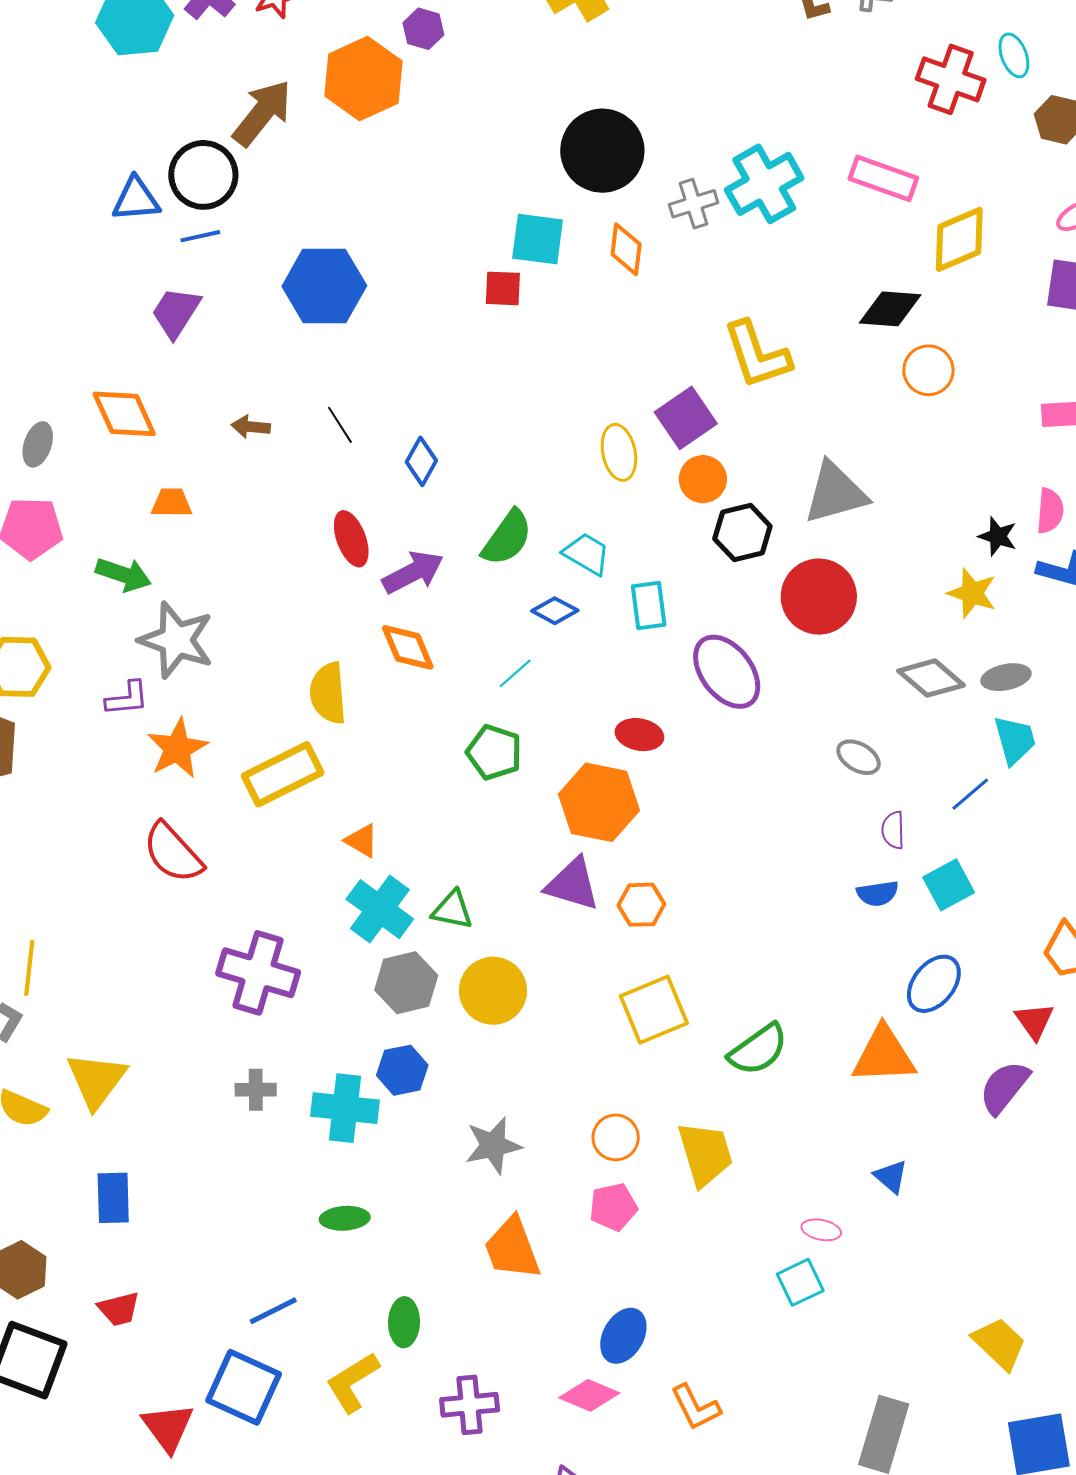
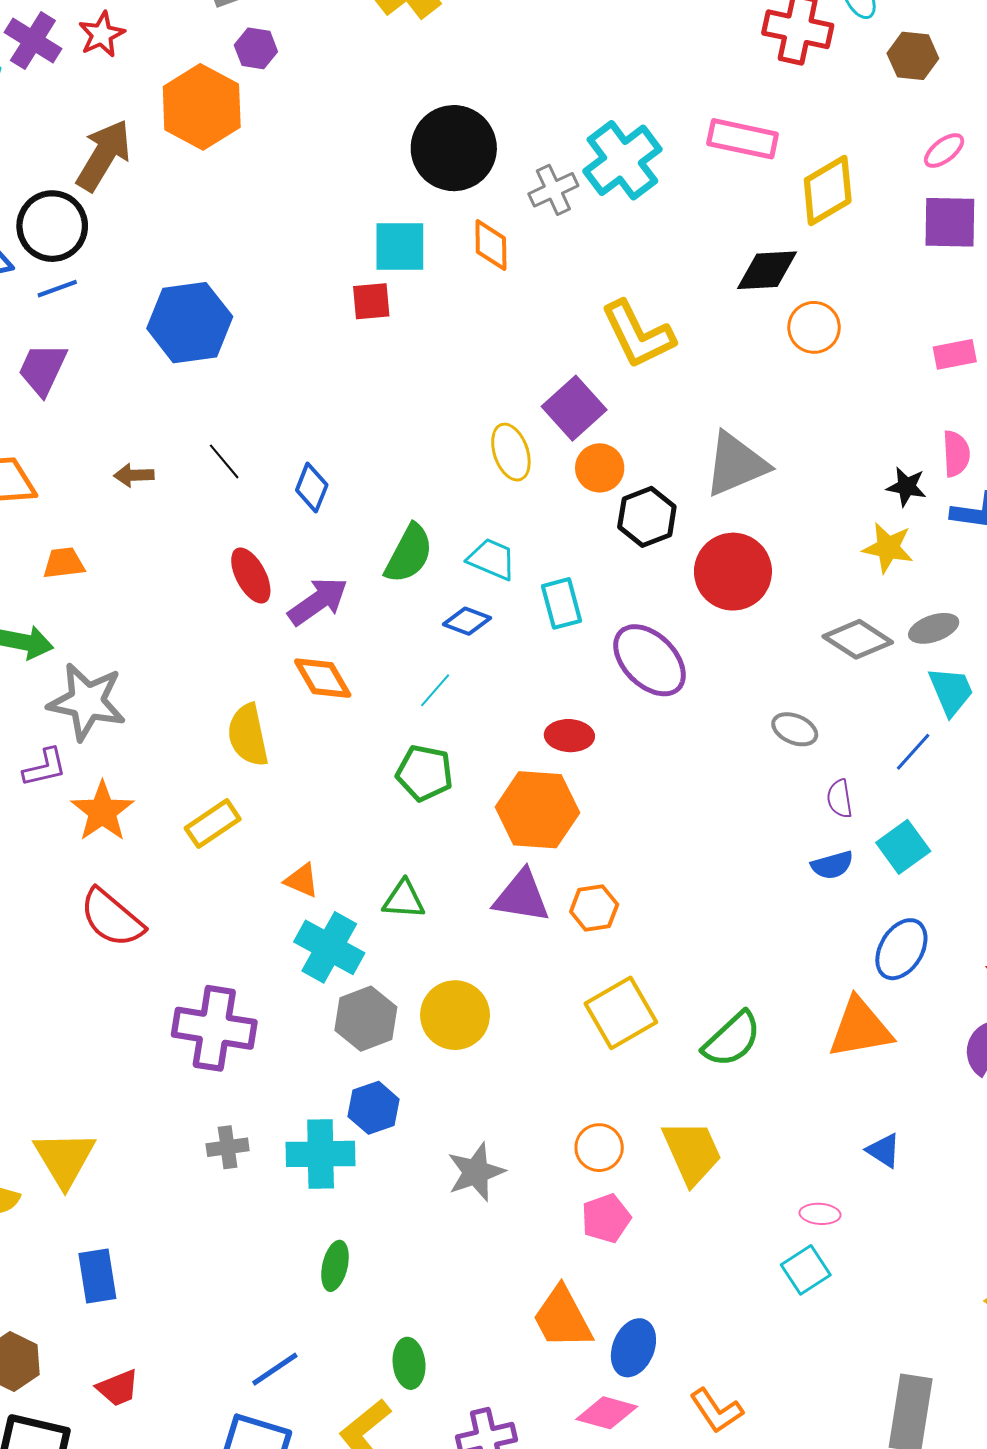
yellow rectangle: (283, 774) -> (213, 824), size x0.7
green triangle: (452, 910) -> (404, 900), moved
green ellipse: (345, 1218) -> (335, 1266), turned -66
orange trapezoid: (512, 1248) -> (562, 1318), moved

